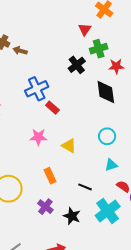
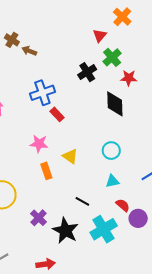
green cross: (99, 49) -> (112, 57), turned -30
orange rectangle: (50, 176) -> (46, 171), moved
black star: (72, 216) -> (65, 231), size x1.4

